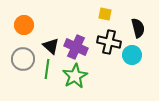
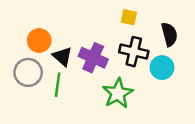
orange circle: (24, 25) -> (39, 40), moved
green star: (75, 76) -> (118, 93), moved

